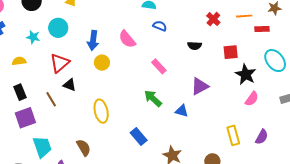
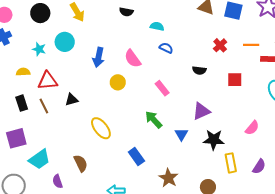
red triangle: (60, 63) -> (48, 81), moved, turned 30
yellow circle: (102, 63) -> (118, 82), moved
black star: (246, 74) -> (214, 140), moved, turned -30
black triangle: (70, 85) -> (72, 100), turned -40
brown line: (51, 99) -> (44, 106), moved
yellow ellipse: (101, 111) -> (101, 128), turned -30
blue triangle: (182, 111) -> (181, 134), turned 40
purple square: (25, 118) -> (16, 138), moved
cyan trapezoid: (42, 147) -> (39, 159), turned 70

